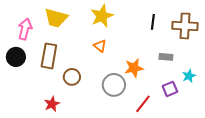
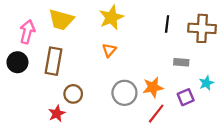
orange triangle: (100, 46) -> (109, 50), turned 32
orange star: (134, 68) -> (153, 87), moved
brown circle: (72, 77) -> (73, 94), moved

